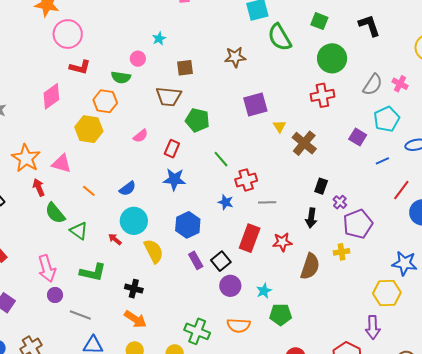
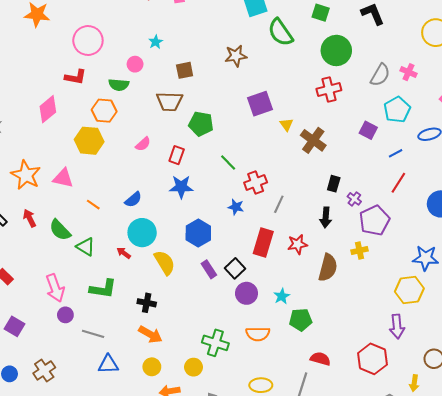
pink circle: (68, 34) -> (88, 41), moved
red arrow: (39, 187) -> (30, 218), moved
red line: (401, 190) -> (398, 183), moved
gray line: (267, 202) -> (279, 204), turned -60

